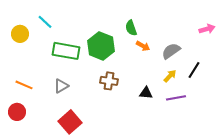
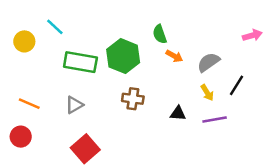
yellow arrow: (170, 76) -> (207, 93), turned 104

